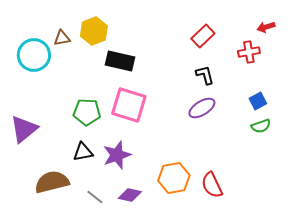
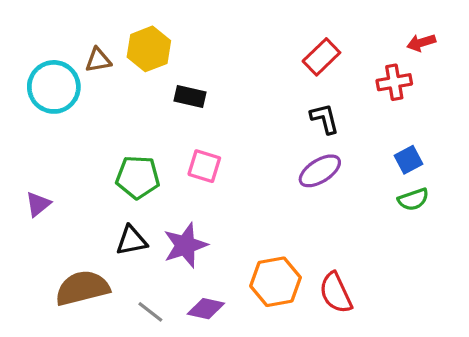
black rectangle: (120, 61) -> (190, 96), size x0.7
pink square: (129, 105) -> (204, 166), size x0.6
purple triangle: (24, 129) -> (38, 204), size x0.6

